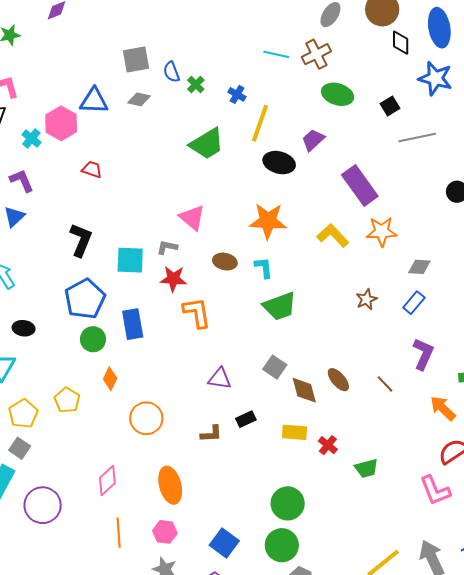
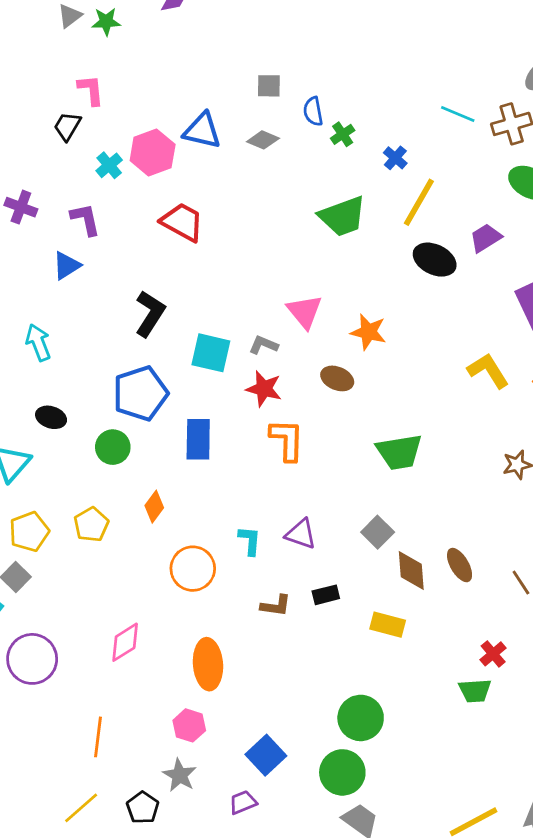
gray square: (136, 59) -> (269, 86), size x0.7
red trapezoid: (92, 169) -> (182, 222), size x1.6
orange star: (268, 221) -> (368, 332), moved, size x0.7
cyan L-shape: (264, 268) -> (250, 541), moved
green circle: (93, 339) -> (113, 447), moved
red cross: (328, 445) -> (493, 654), moved
orange line: (119, 533) -> (98, 737), moved

